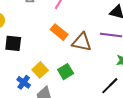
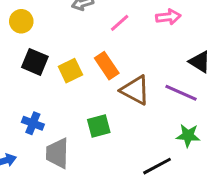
yellow square: (40, 70) -> (70, 71), moved
blue cross: (24, 82) -> (33, 123), turned -32

